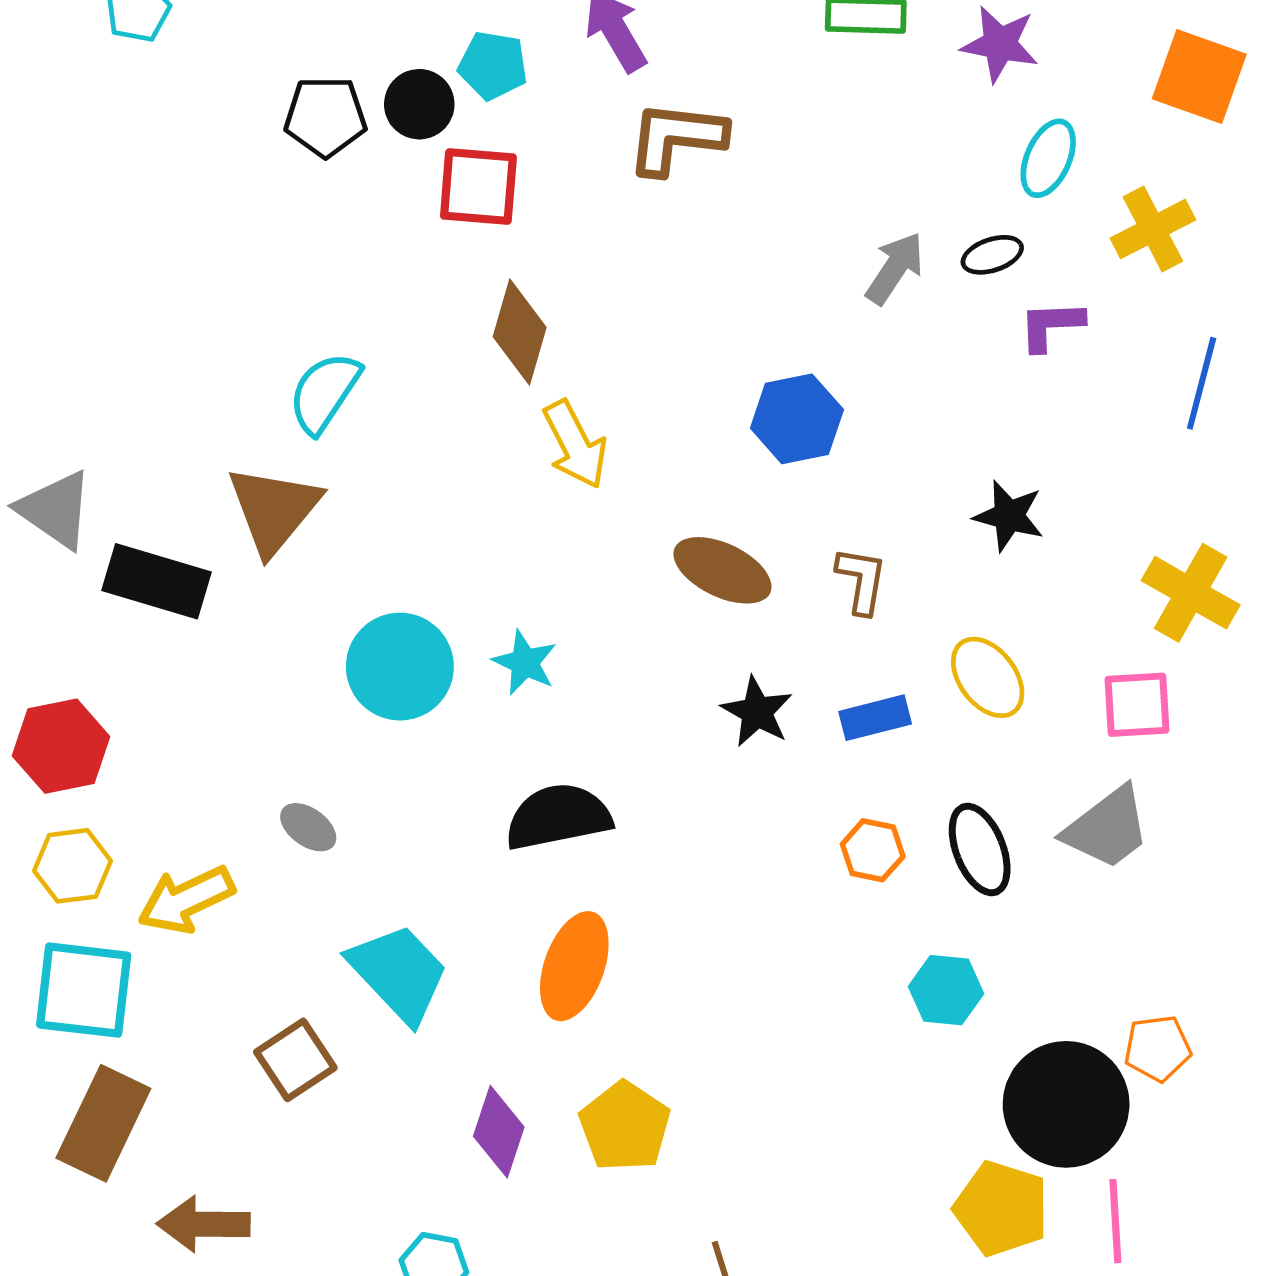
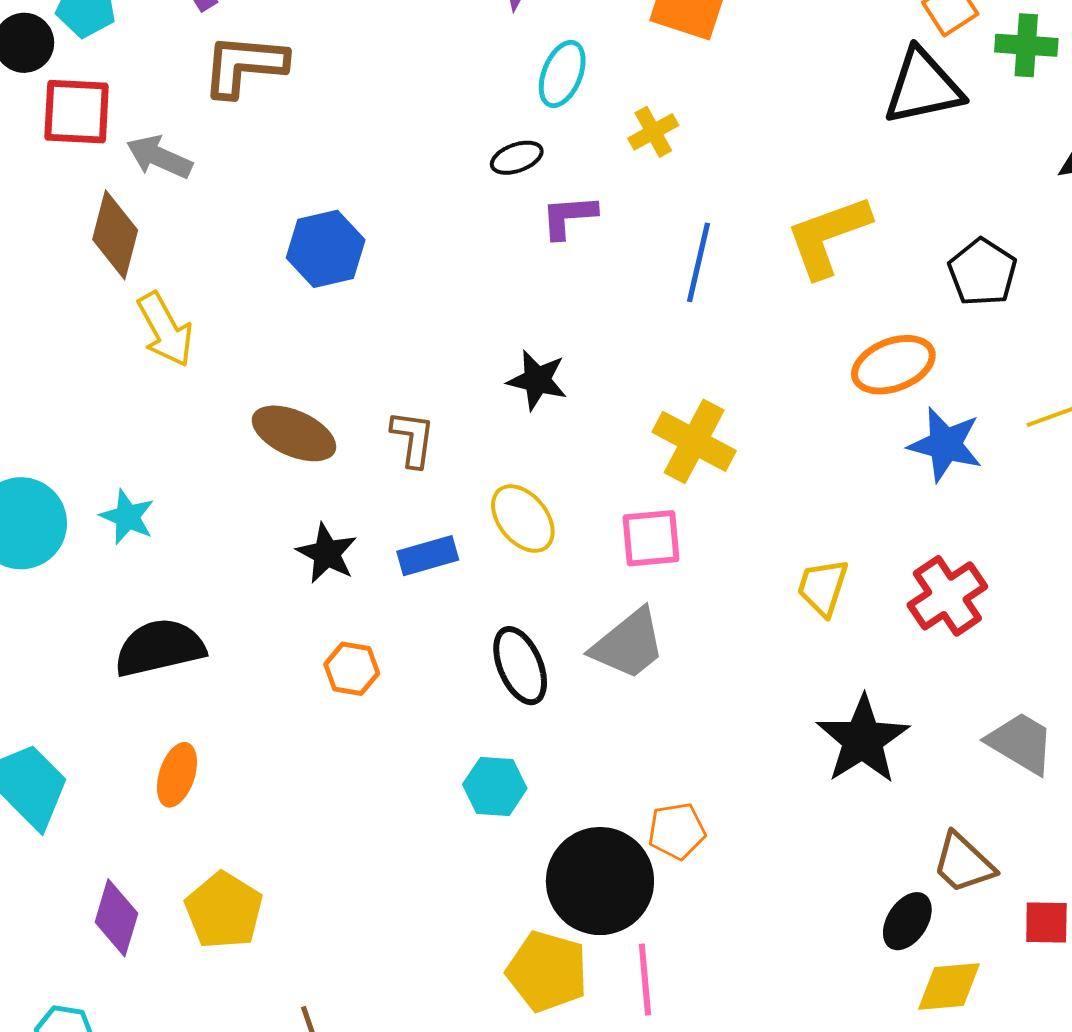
yellow cross: (1153, 229) -> (653, 132), size x0.7
gray arrow: (895, 268) -> (159, 157), moved, turned -98
blue hexagon: (797, 419) -> (326, 249), moved
orange hexagon: (873, 850) -> (352, 669), moved
orange ellipse: (574, 966) -> (177, 775), size x0.7

